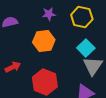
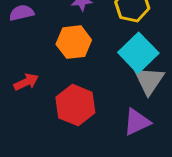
cyan square: (86, 48) -> (138, 53), size x1.4

